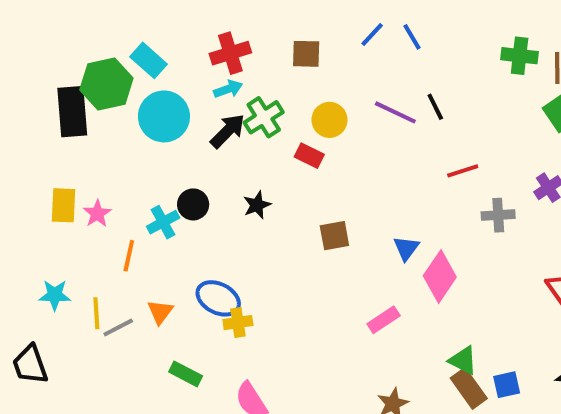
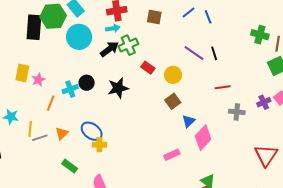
yellow circle: (329, 120) -> (173, 75), moved
black star: (257, 205) -> (118, 88), size x1.5
brown square: (334, 236) -> (173, 101), moved, turned -35

